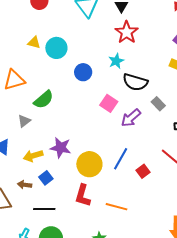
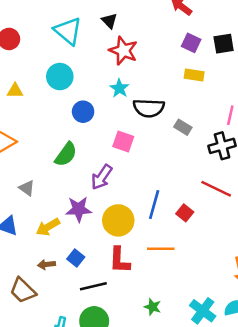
cyan circle: (56, 48) -> (60, 77), moved
green semicircle: (44, 100) -> (66, 154), moved
purple arrow: (131, 118) -> (102, 177), moved
gray triangle: (24, 121) -> (27, 188), turned -32
blue square: (46, 178) -> (76, 258), moved
orange line: (116, 207) -> (161, 249), moved
black line: (44, 209) -> (93, 286), moved

